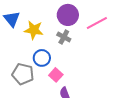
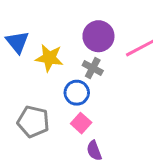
blue circle: (42, 58) -> (77, 93), moved

